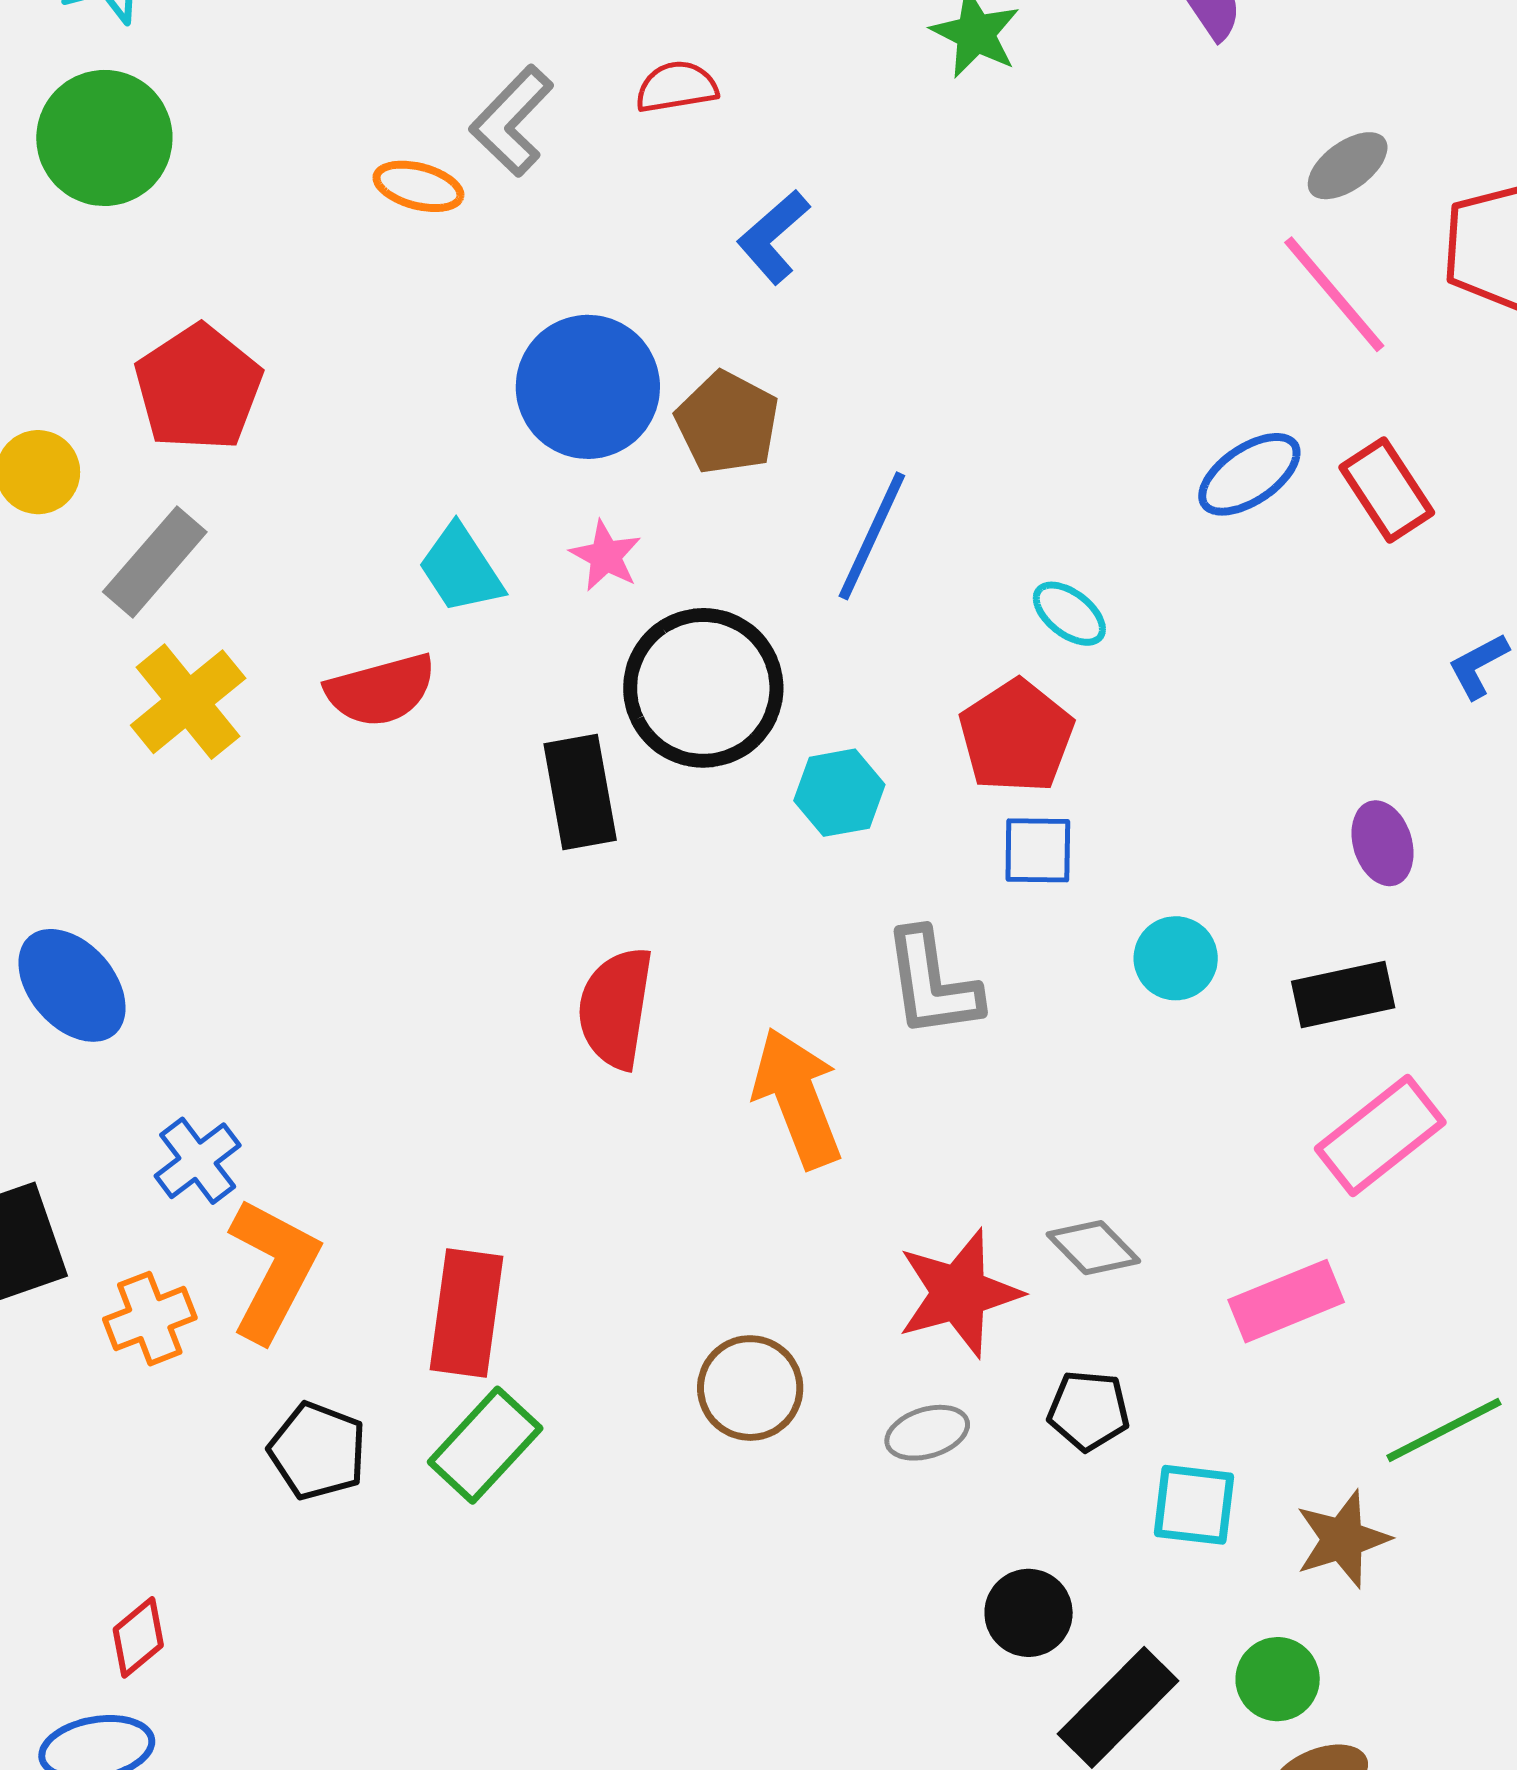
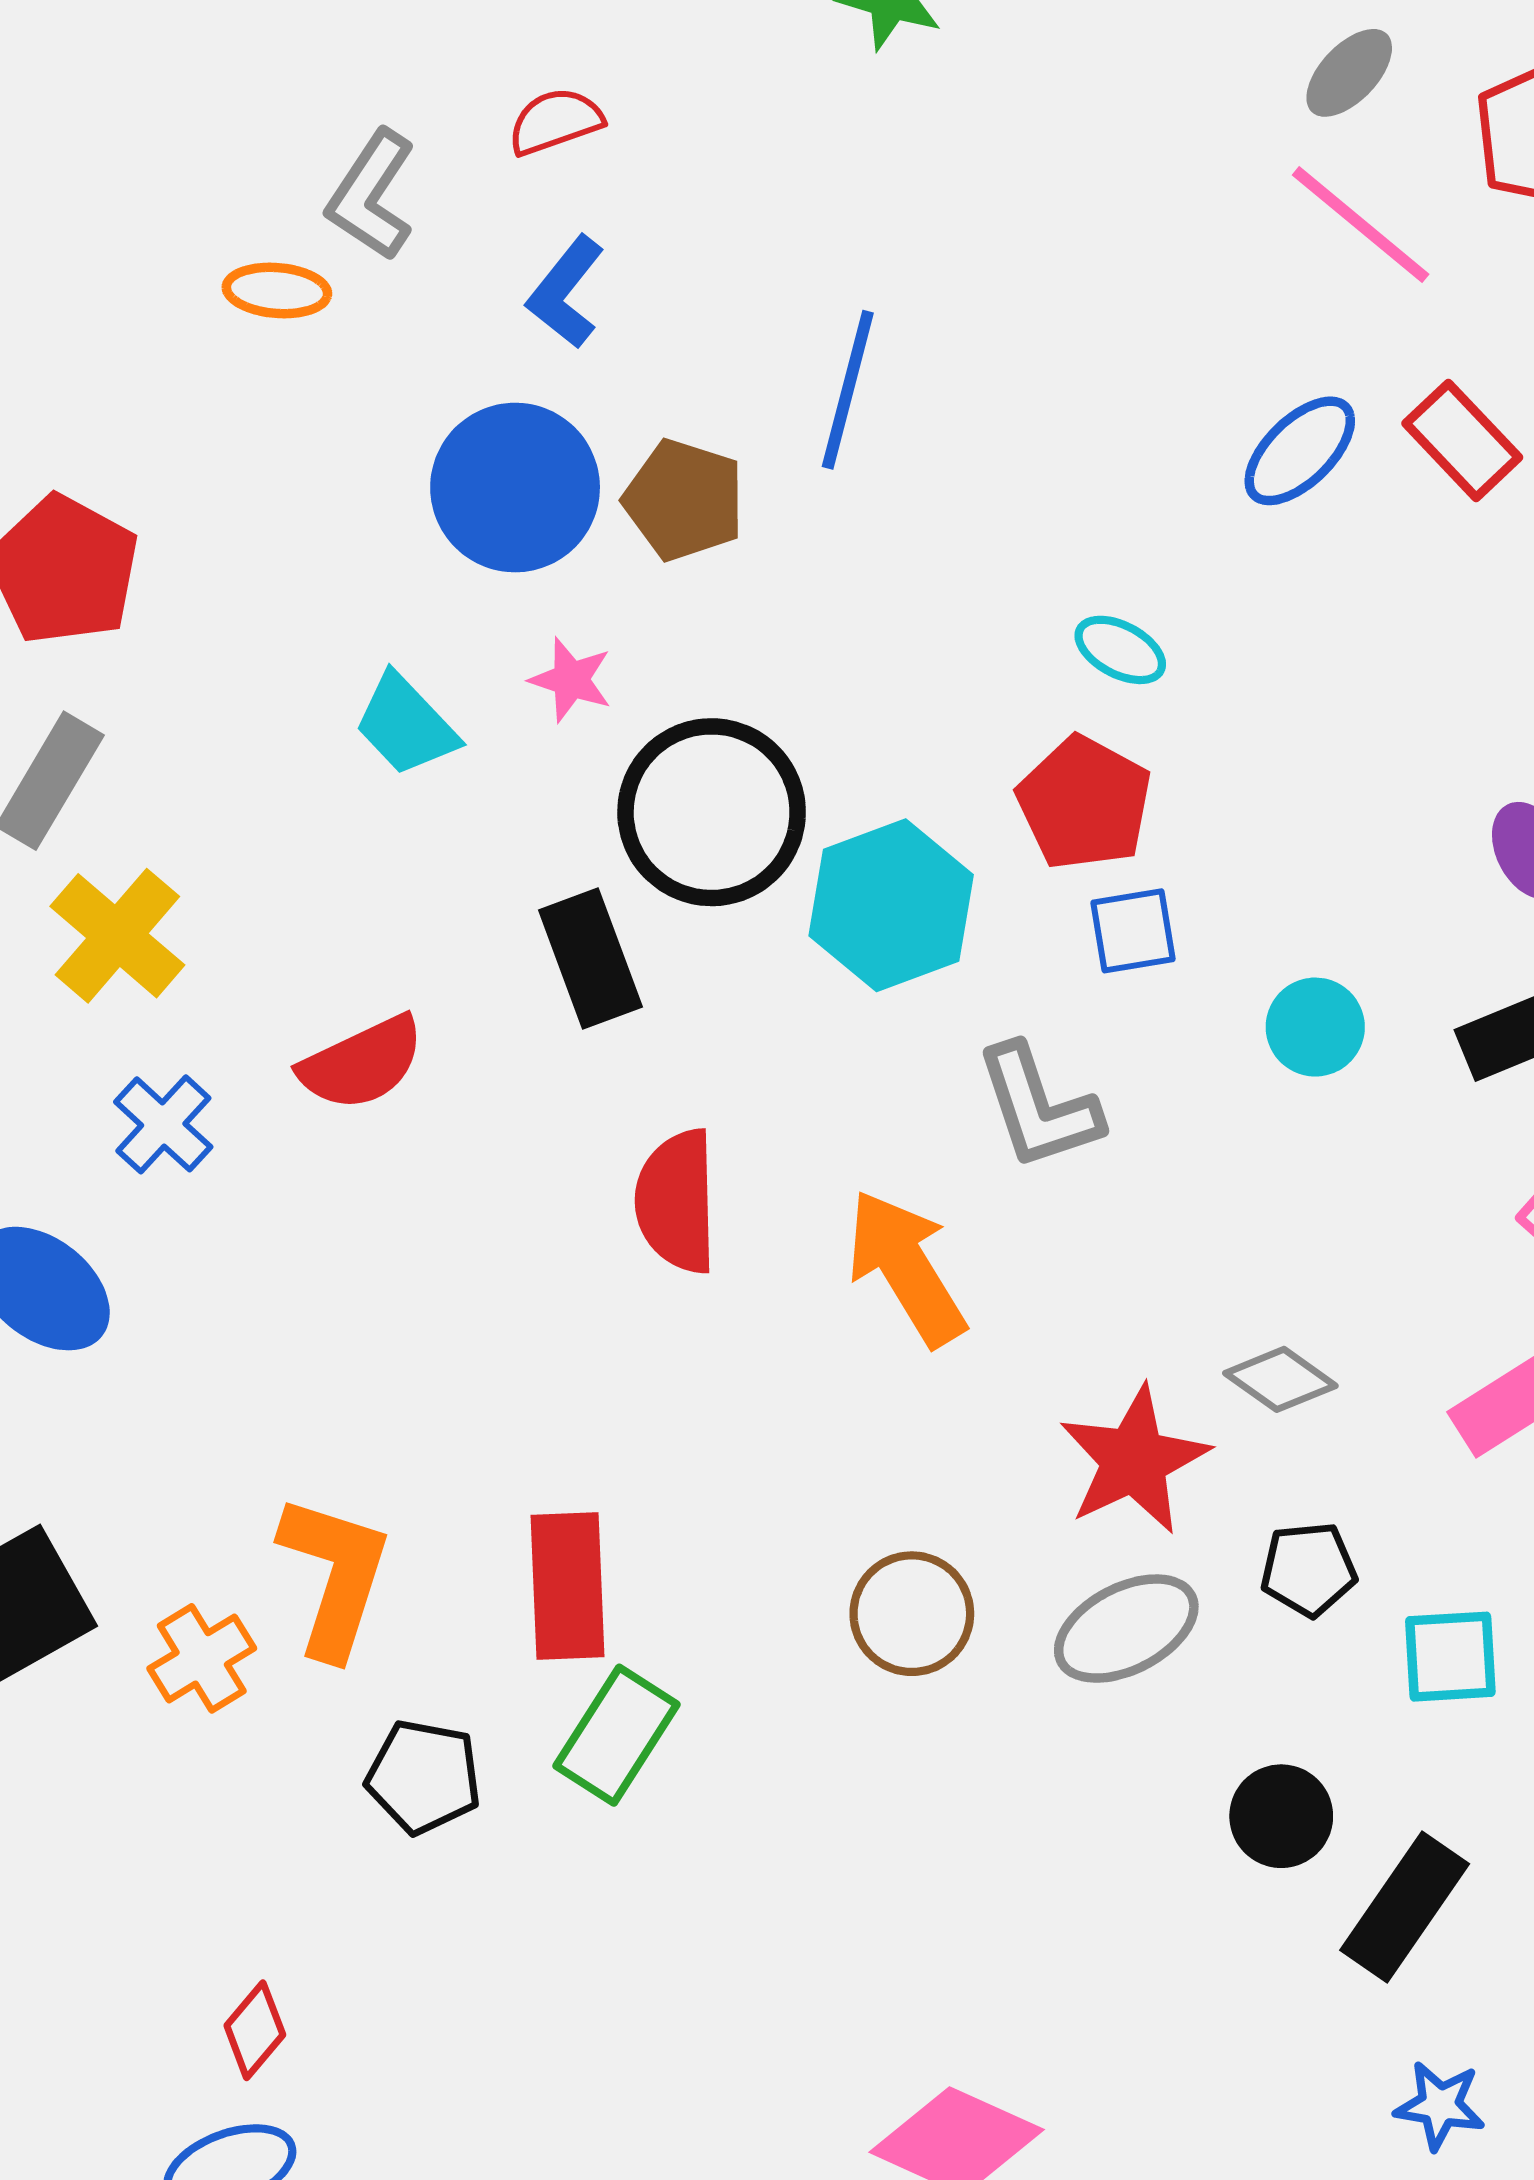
blue L-shape: (773, 237) -> (566, 292), moved
blue line: (872, 536) -> (848, 390), moved
red semicircle: (381, 690) -> (362, 1063), moved
cyan hexagon: (839, 793) -> (891, 905), size x1.6
blue cross: (198, 1161) -> (163, 1124), moved
gray ellipse: (927, 1433) -> (1126, 1629), size x1.5

